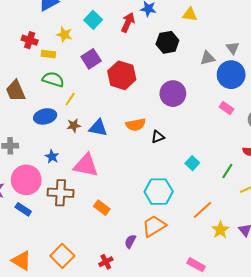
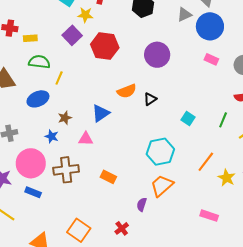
yellow star: (64, 35) -> (85, 15), moved
brown star: (74, 125) -> (65, 118), moved
blue triangle: (98, 128) -> (101, 113), moved, turned -36
pink triangle: (86, 165) -> (86, 139), size x0.6

